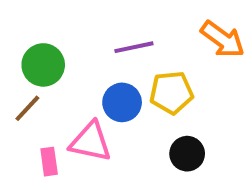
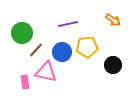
orange arrow: (223, 39) -> (113, 20), size x0.7
brown line: (27, 108) -> (36, 50), moved
black circle: (187, 154) -> (113, 65), moved

